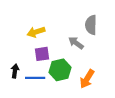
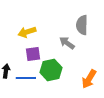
orange arrow: (87, 79) -> (89, 79), moved

